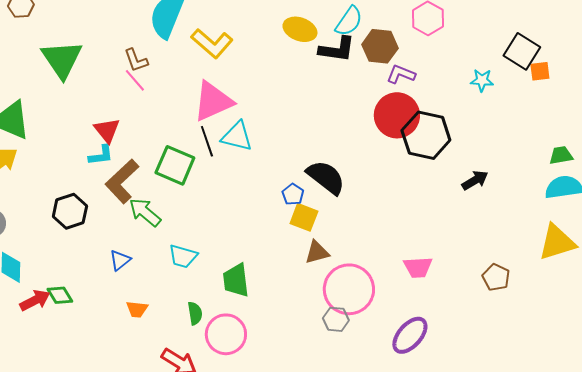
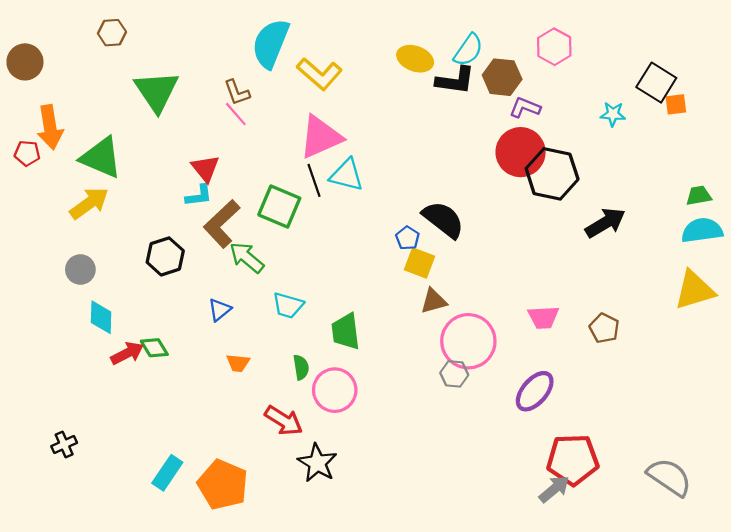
black arrow: (475, 180) -> (605, 223), size x1.4
brown pentagon: (496, 277) -> (604, 328), moved

